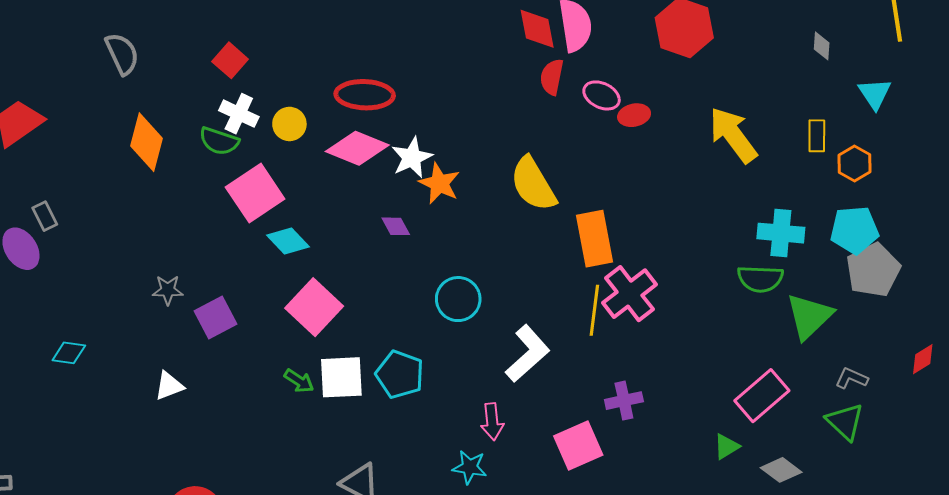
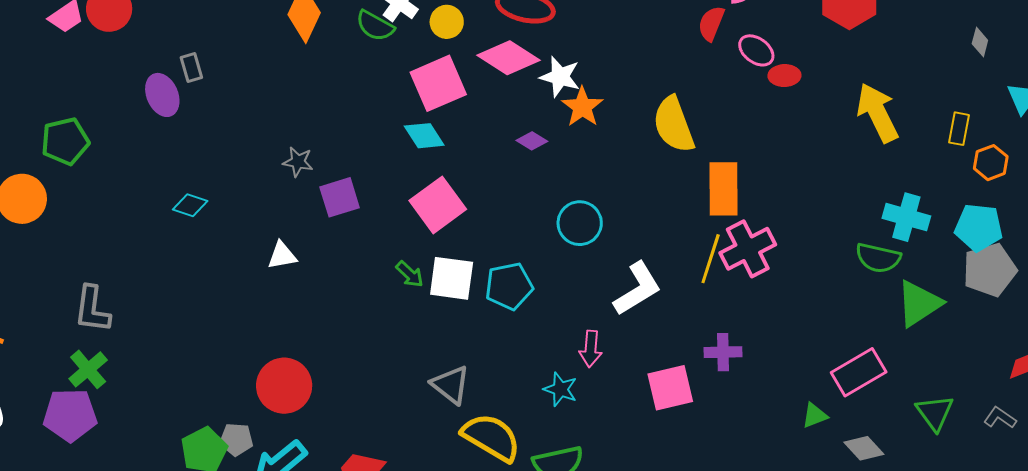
white star: (412, 158) -> (560, 77), turned 30
pink square: (255, 193) -> (438, 83), moved
purple diamond: (396, 226) -> (532, 141), turned -40
cyan pentagon: (400, 374) -> (509, 286), turned 30
gray L-shape: (851, 378) -> (1000, 418), moved

